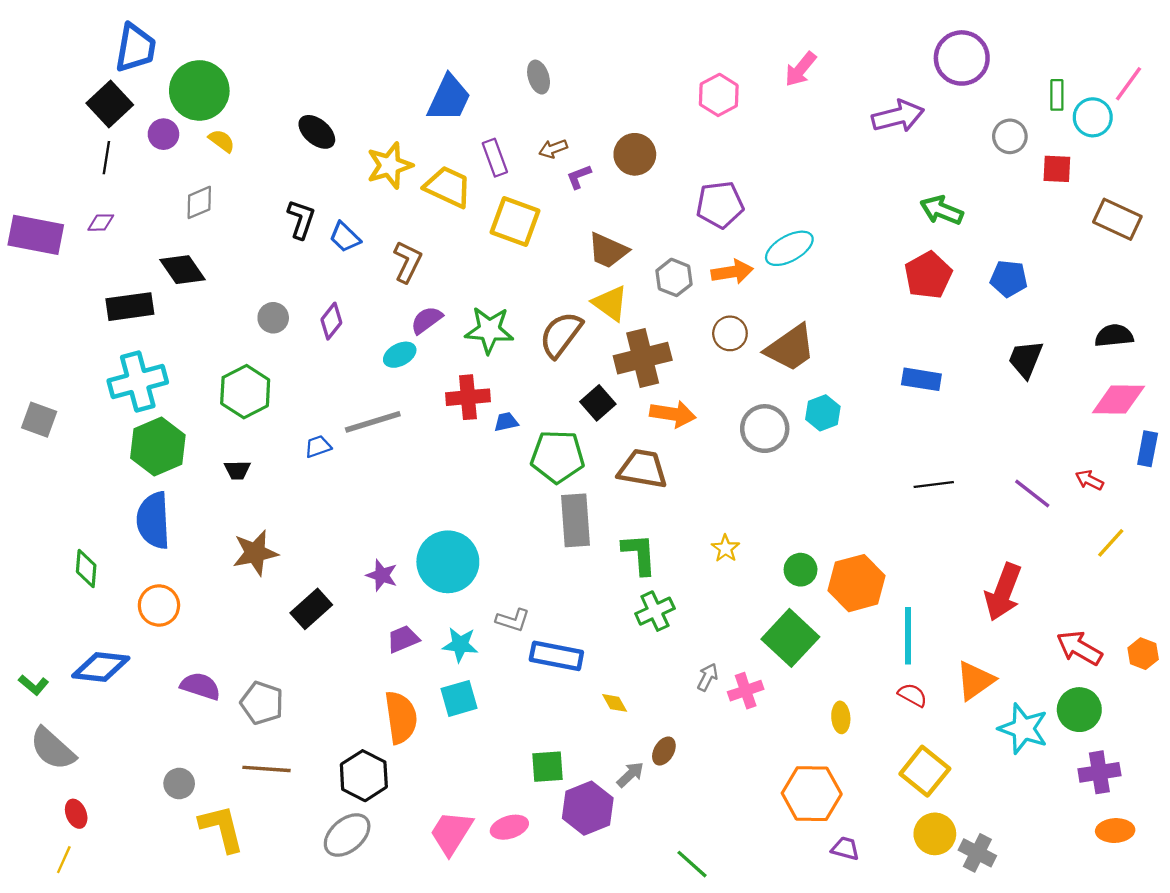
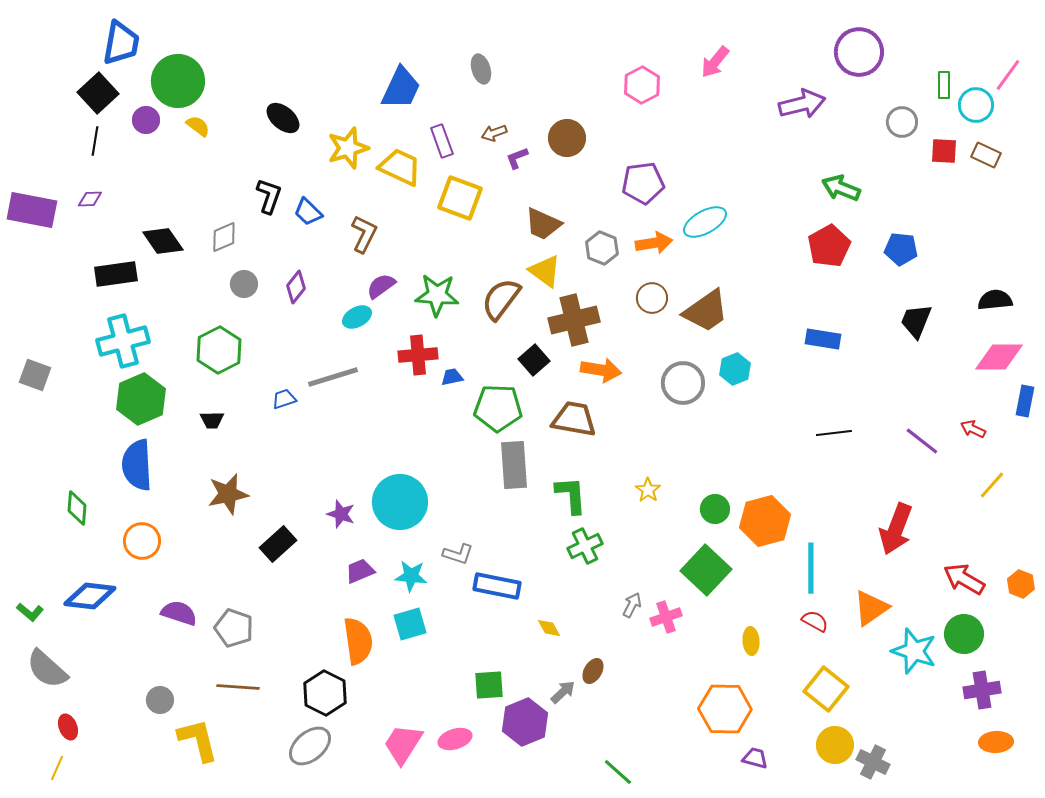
gray diamond: (199, 202) -> (224, 237), moved
brown rectangle: (1117, 219) -> (986, 155), moved, size x0.7

